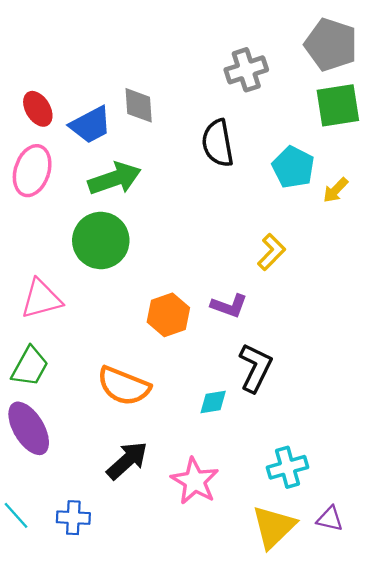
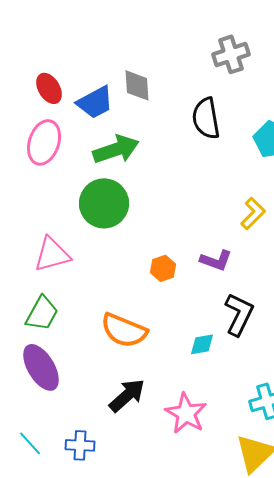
orange hexagon: (168, 315) -> (163, 268), size x0.7

